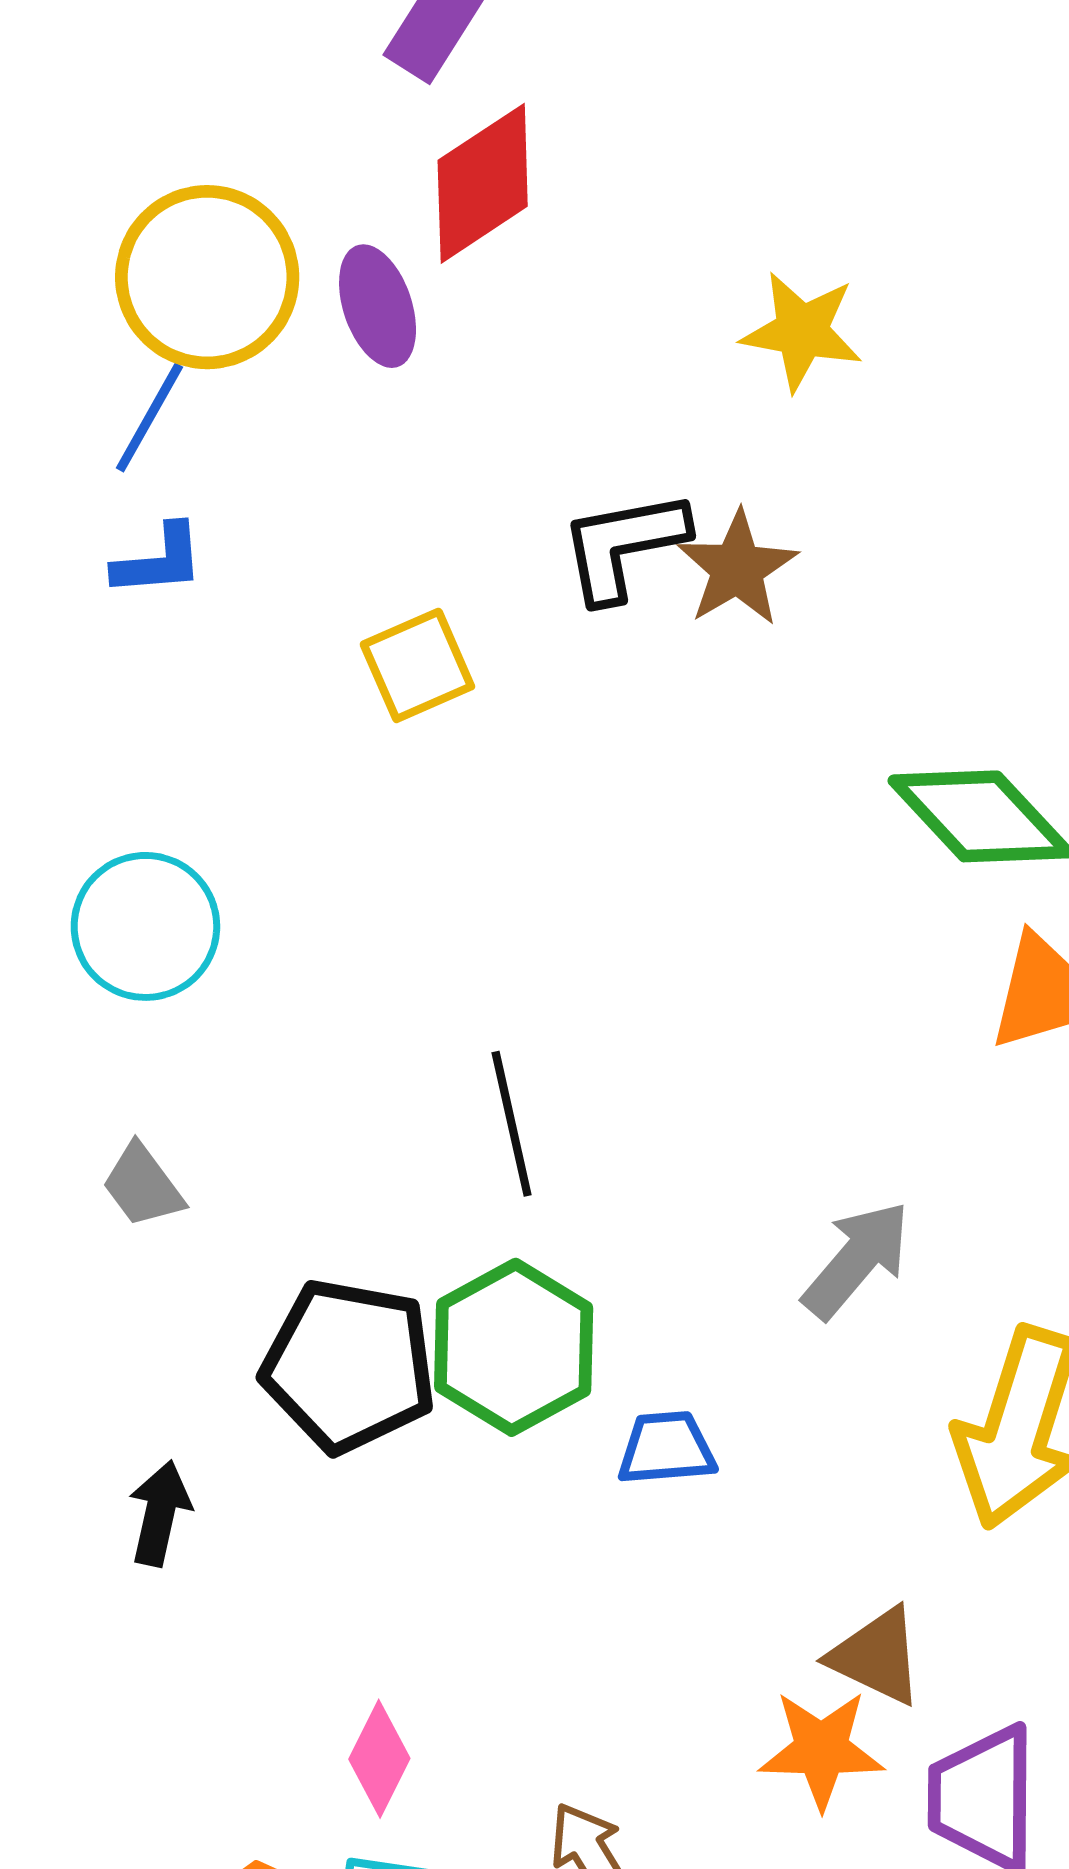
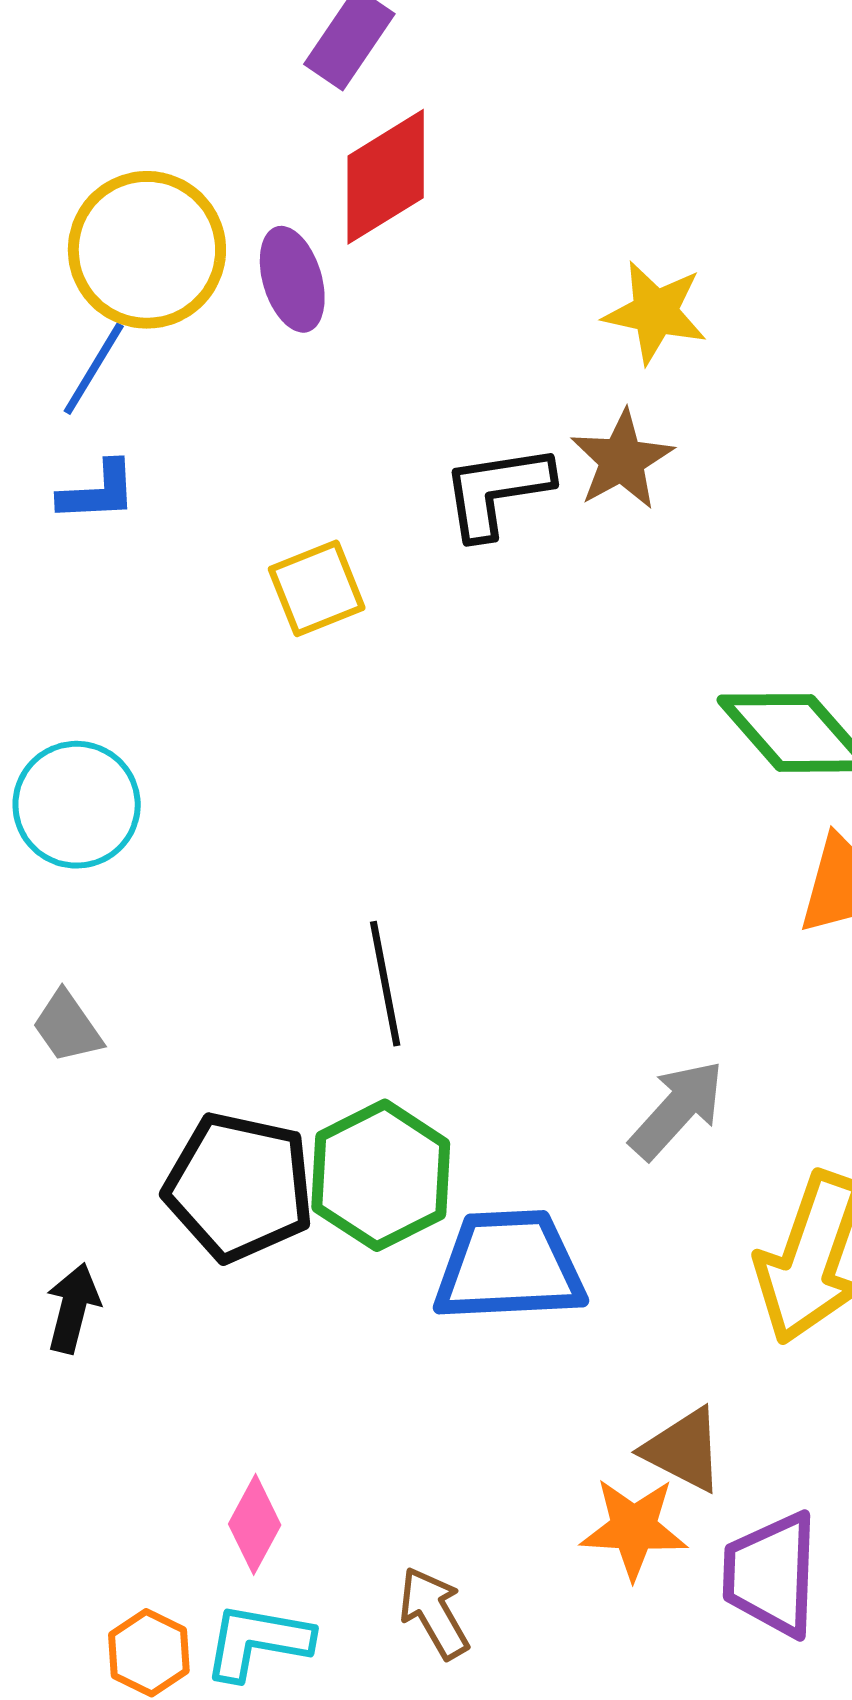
brown star: (737, 568) -> (622, 460), moved
blue trapezoid: (666, 1448) -> (509, 1266), size x1.8

